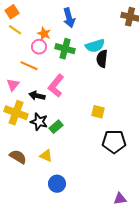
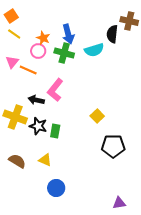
blue arrow: (69, 18) -> (68, 34), moved
black semicircle: (102, 59) -> (112, 34), moved
pink triangle: (13, 85) -> (12, 62), moved
yellow square: (98, 112) -> (97, 116), turned 32
green rectangle: (56, 127) -> (55, 131), turned -40

